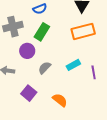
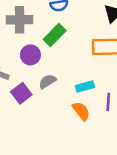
purple square: (29, 93) -> (21, 93), moved
orange semicircle: (60, 100) -> (81, 111), moved

